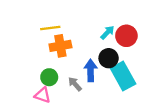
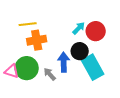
green circle: (49, 77) -> (27, 68), size x1.5
pink triangle: (43, 95) -> (12, 71), moved

